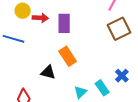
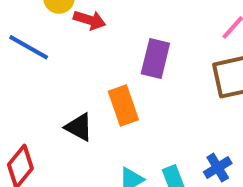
purple rectangle: (64, 23) -> (155, 58), moved

